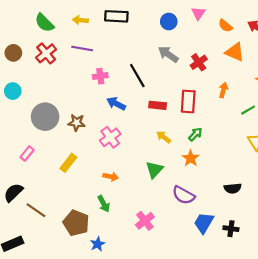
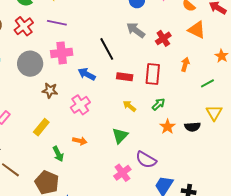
pink cross: (100, 76) -> (62, 53), moved, size x1.5
gray circle: (45, 117) -> (30, 64), moved
orange star: (191, 158) -> (167, 127), moved
black semicircle: (233, 188) -> (192, 127), moved
green arrow: (104, 204) -> (58, 154), moved
pink cross: (145, 221) -> (122, 173), moved

